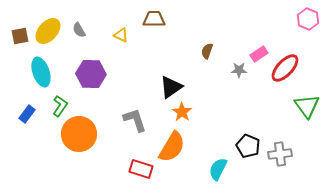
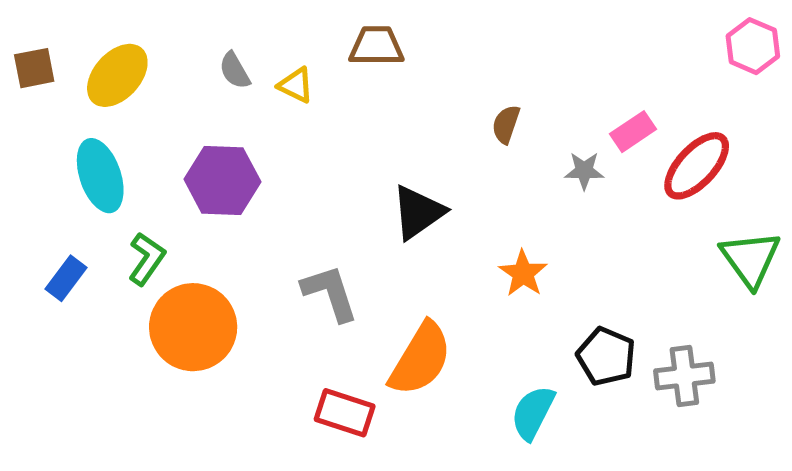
gray semicircle: (79, 30) -> (235, 71), moved
brown square: (20, 36) -> (34, 68), moved
orange star: (182, 112) -> (523, 273), moved

